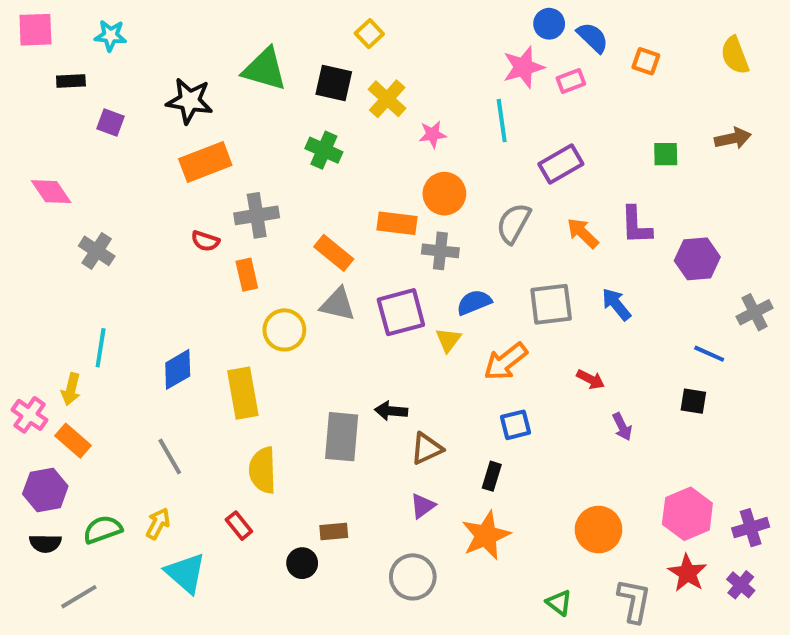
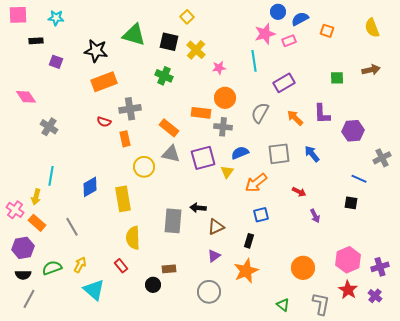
blue semicircle: (593, 38) -> (300, 19), turned -72
gray line: (170, 456) -> (72, 227), moved
gray line: (79, 597) -> (29, 299), moved, turned -30

